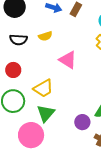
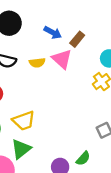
pink triangle: (68, 60) -> (62, 59), moved

